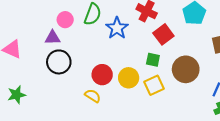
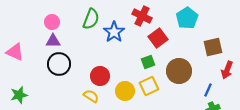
pink circle: (65, 20) -> (52, 22), moved
green square: (153, 60) -> (148, 62), turned -32
yellow circle: (129, 78) -> (125, 91), moved

